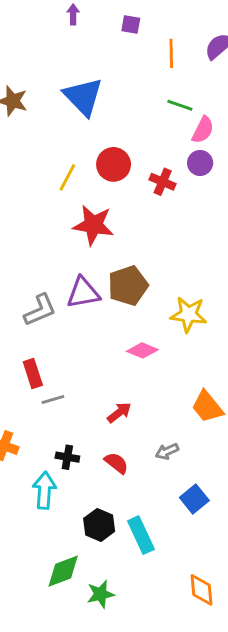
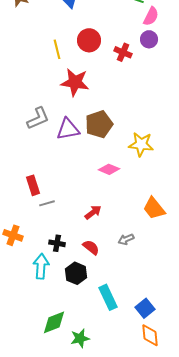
yellow line: (67, 177) -> (57, 49), turned -42
gray L-shape: (40, 310) -> (38, 118), moved
blue square: (194, 499) -> (145, 308), moved
black hexagon: (99, 525) -> (76, 273), moved

